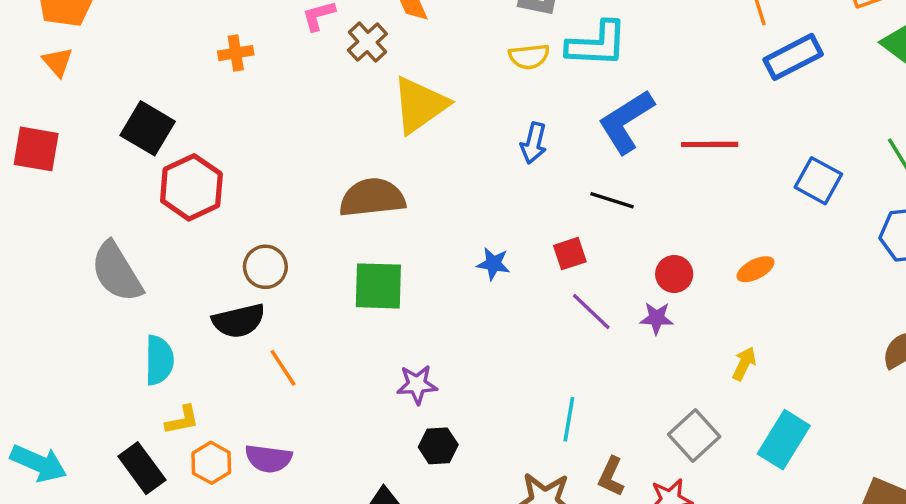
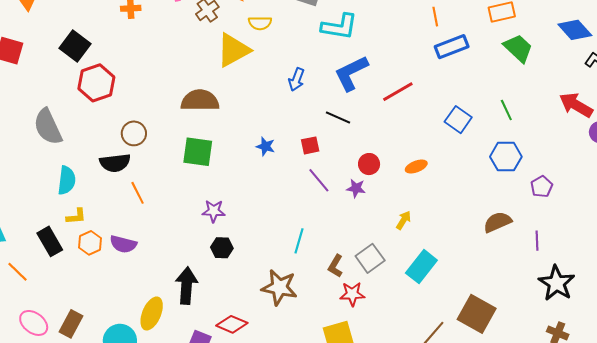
yellow semicircle: (529, 57) -> (260, 23), moved
red line: (710, 144) -> (398, 92), turned -36
brown L-shape: (611, 476) -> (335, 266), moved

